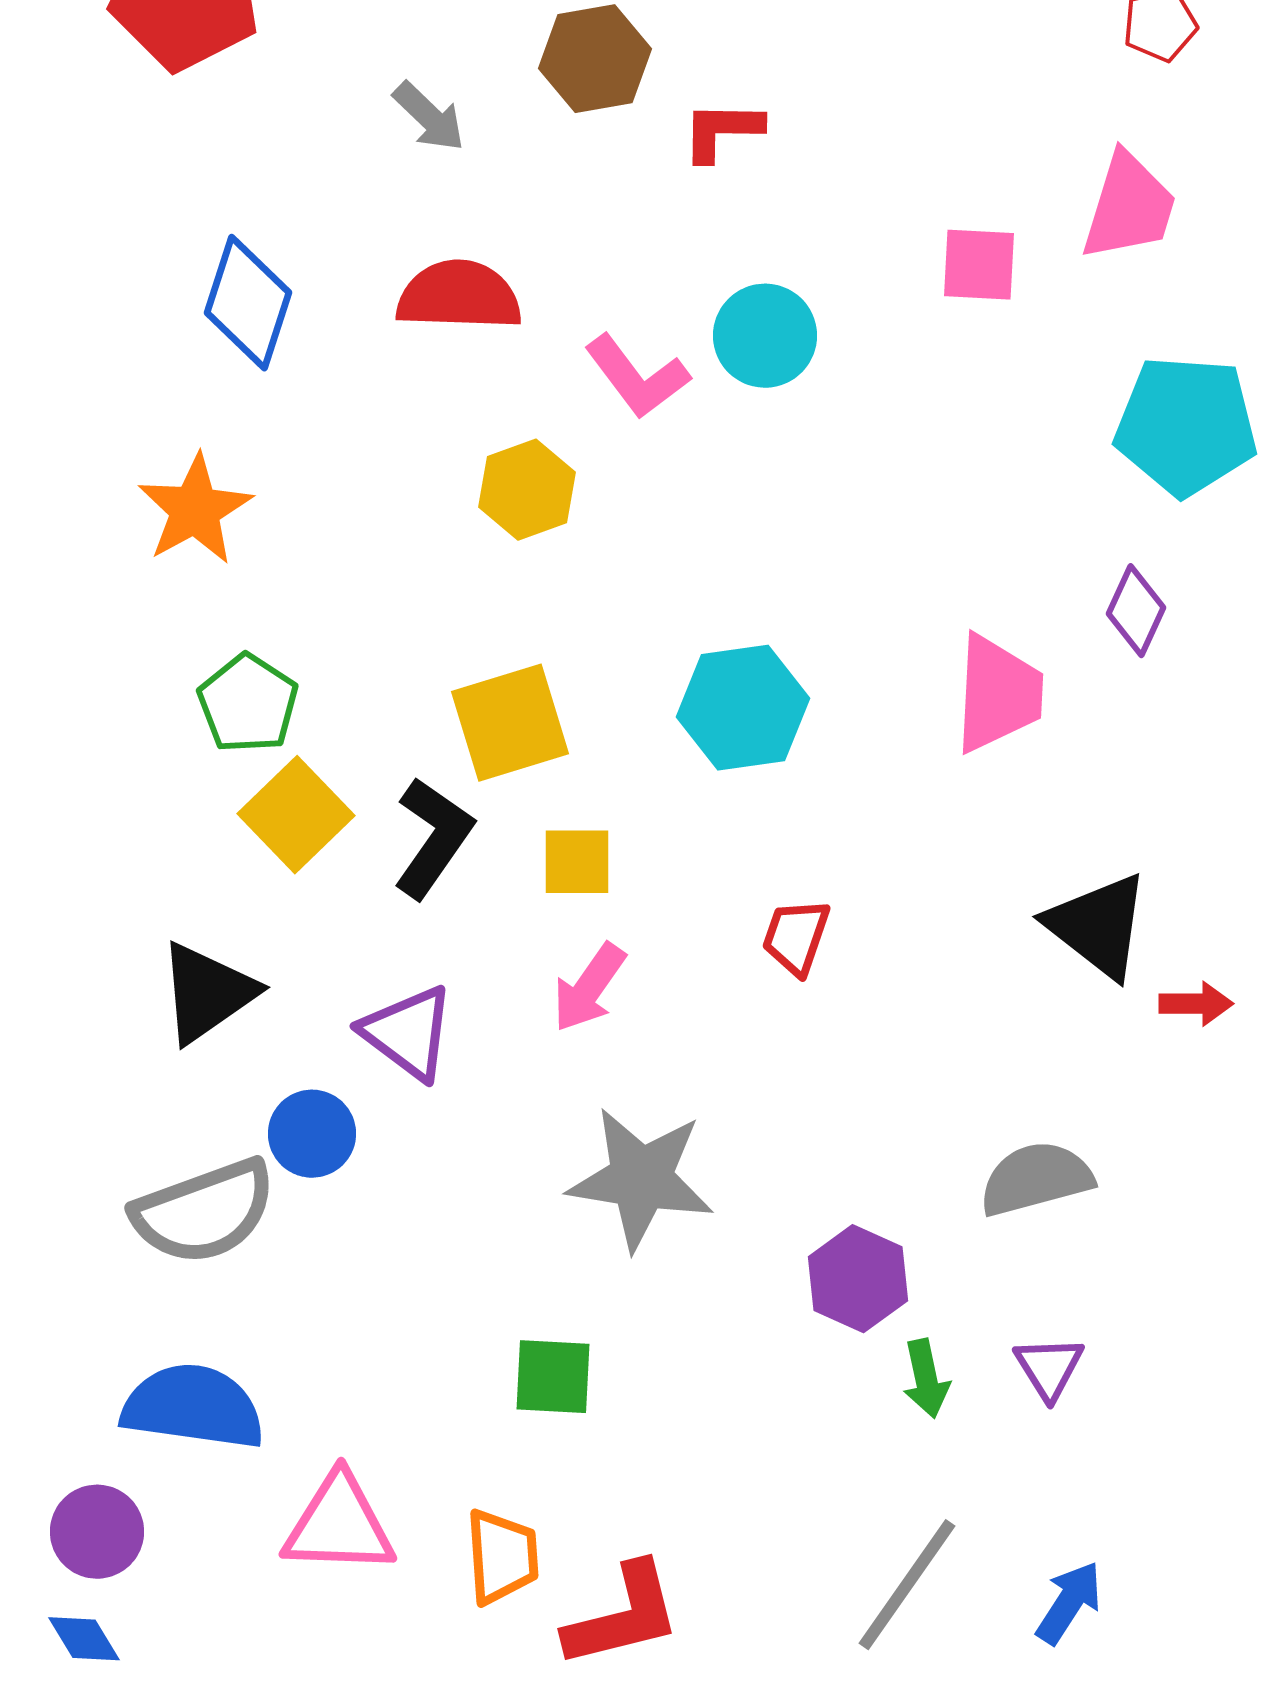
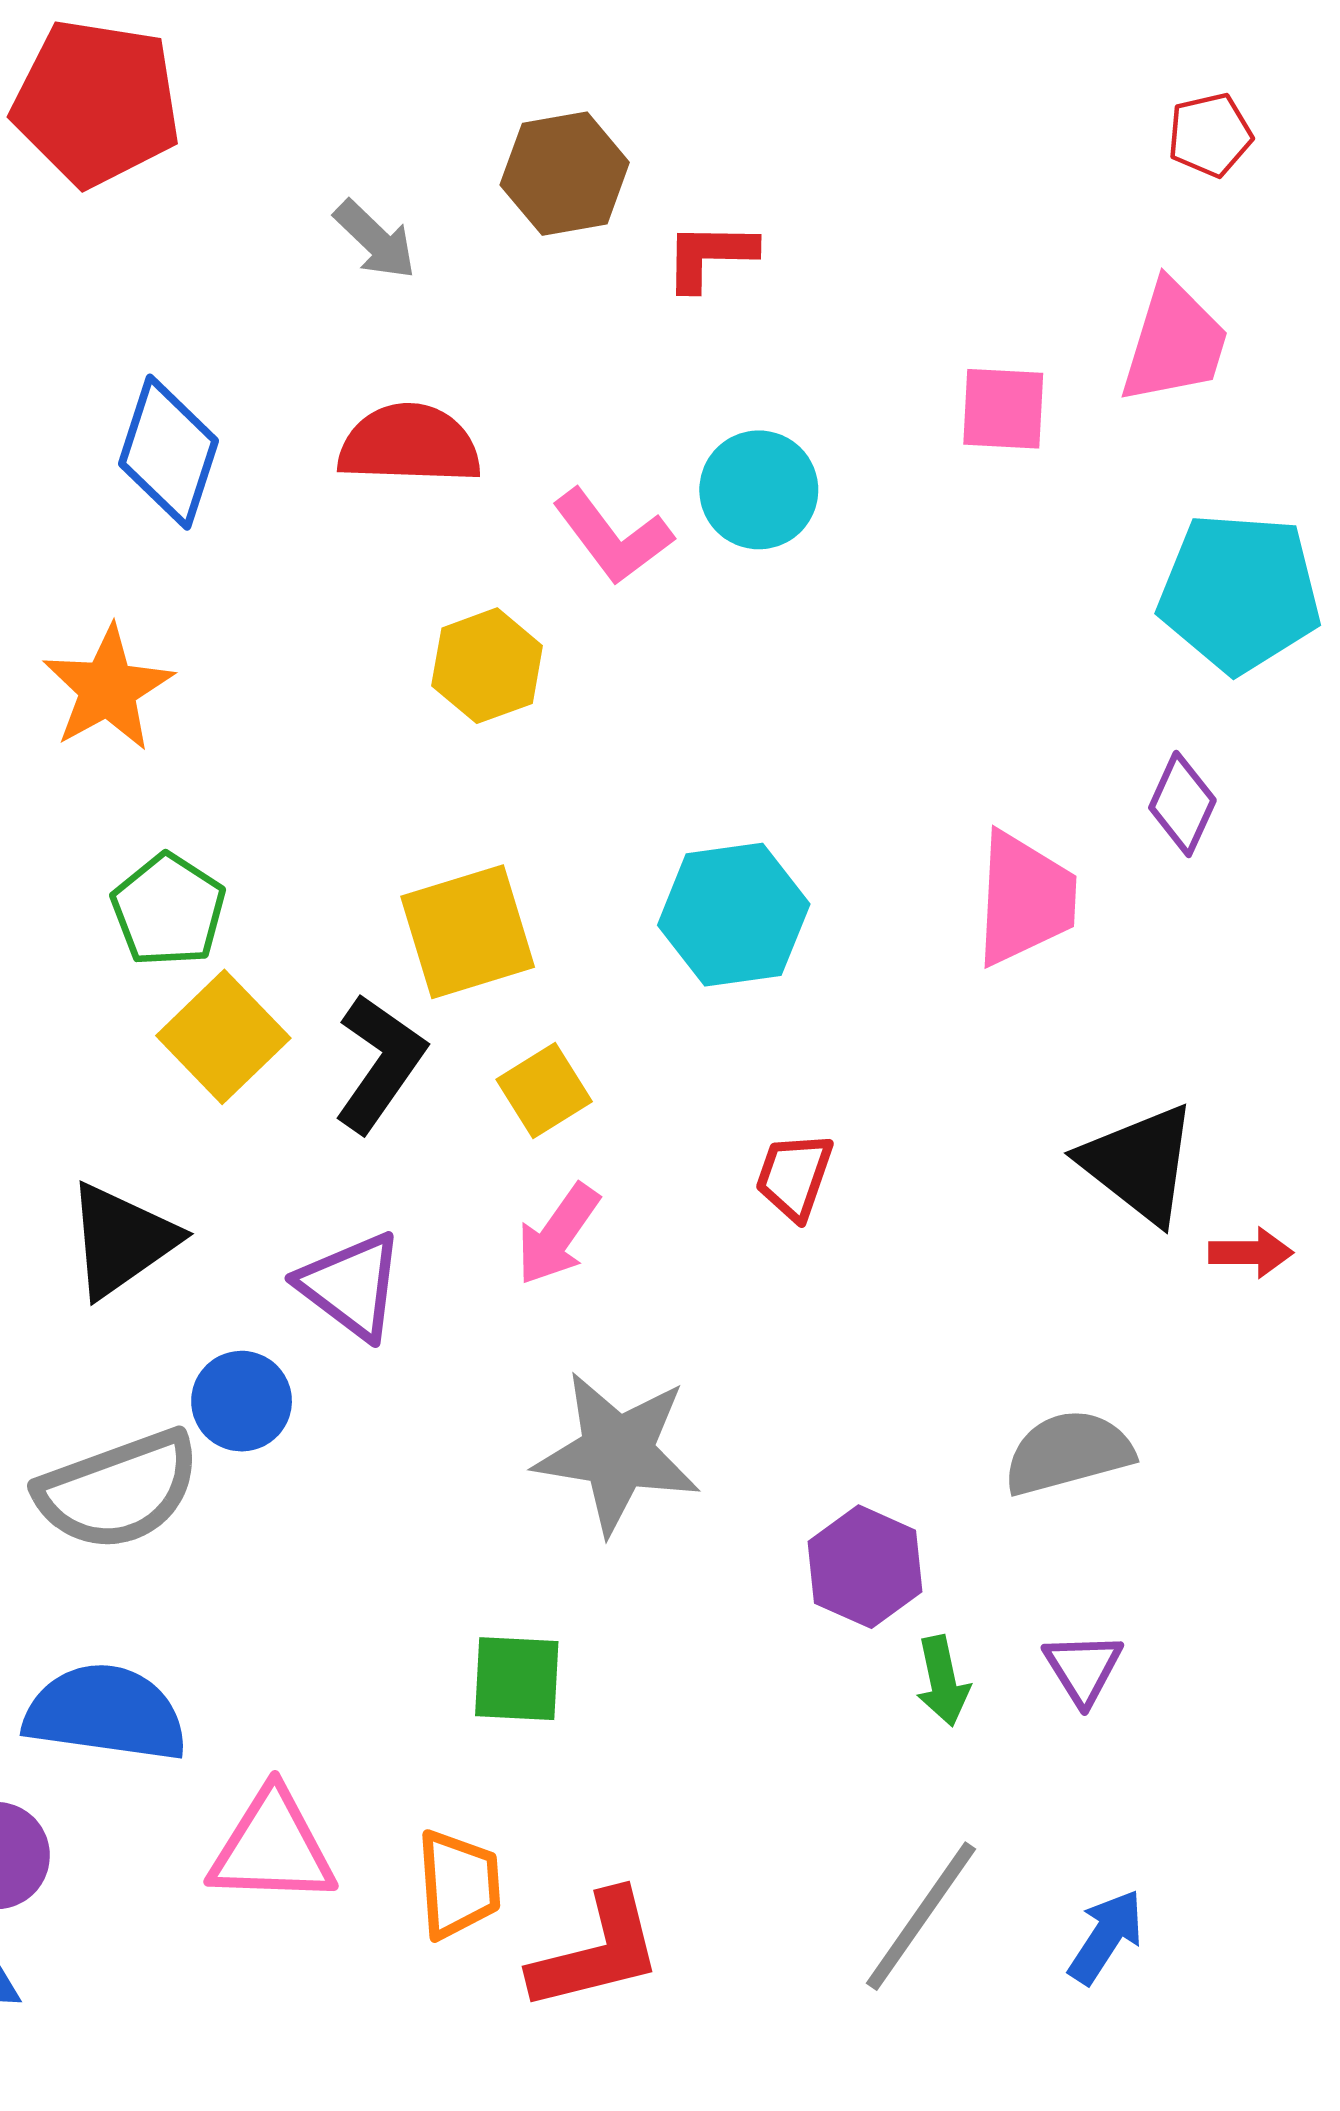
yellow square: (577, 862) -> (544, 1091), turned -32

